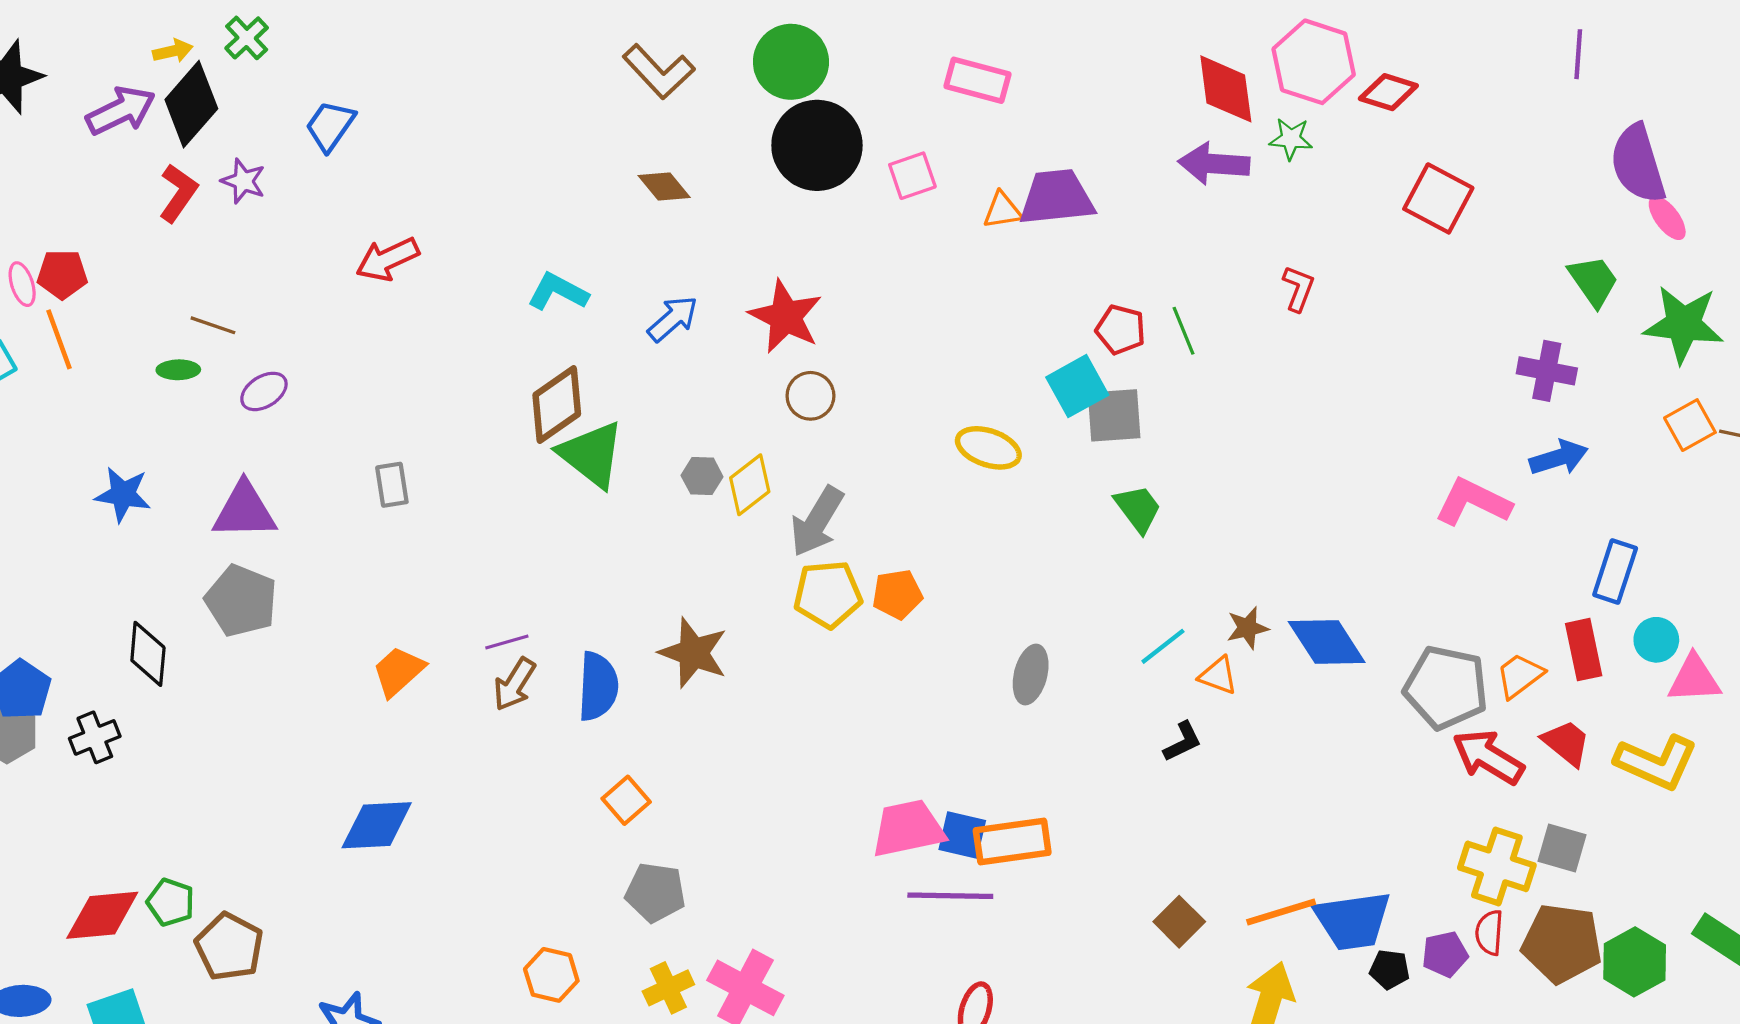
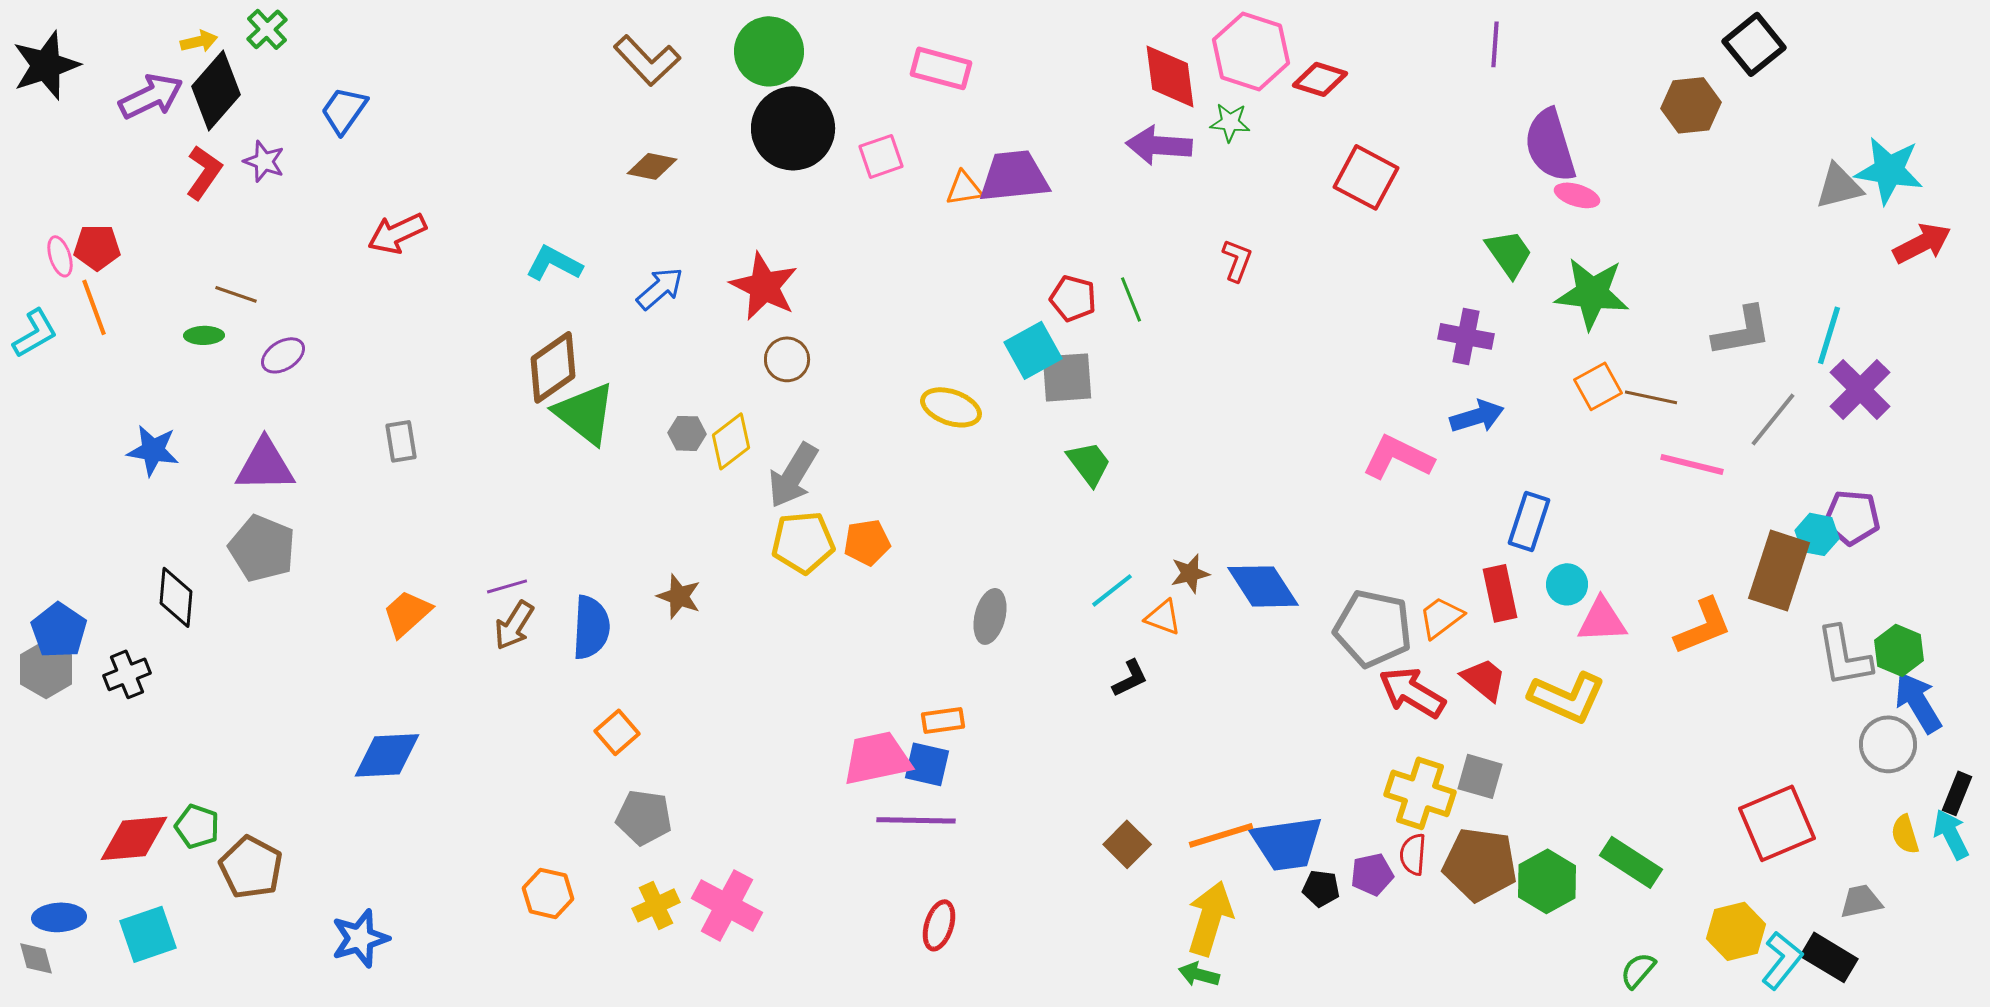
brown diamond: (664, 187) -> (652, 166), turned -39
pink ellipse: (1667, 218) -> (1577, 195), turned -36
brown star: (693, 653) -> (679, 596), size x0.7
orange rectangle: (1012, 841) -> (943, 720), moved, size x0.6

